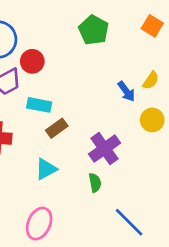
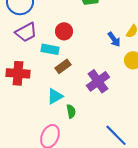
red circle: (32, 61) -> (64, 31), moved
green semicircle: (95, 183) -> (71, 111), moved

